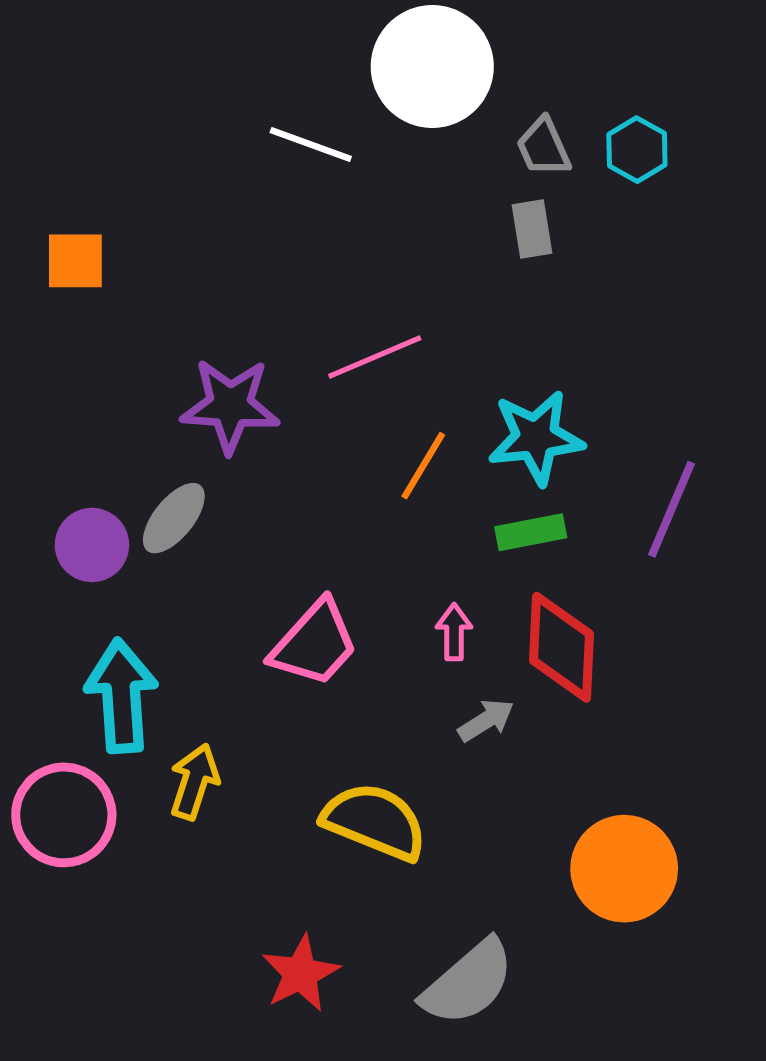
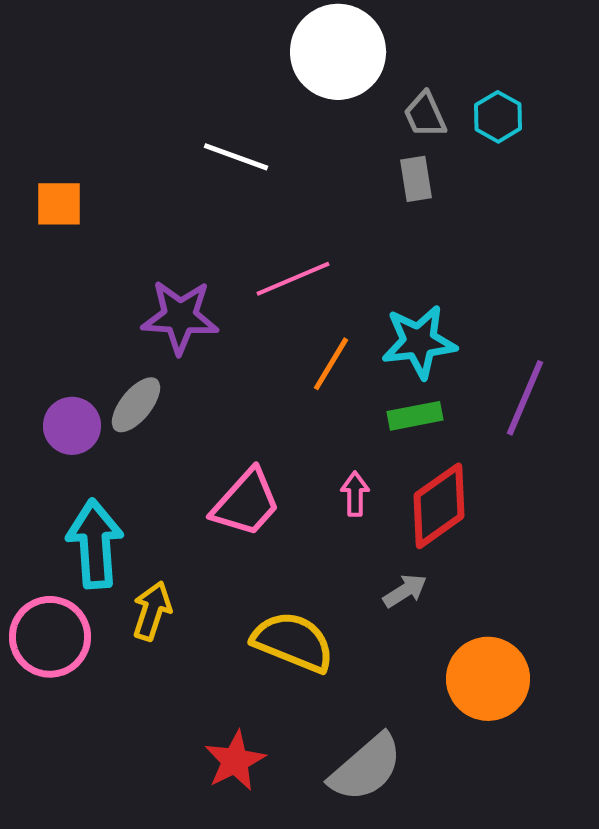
white line: (311, 145) -> (236, 157), moved
red diamond: (561, 647) -> (439, 506), turned 52
gray arrow: (486, 720) -> (405, 591), moved

